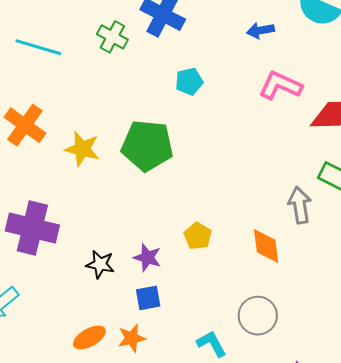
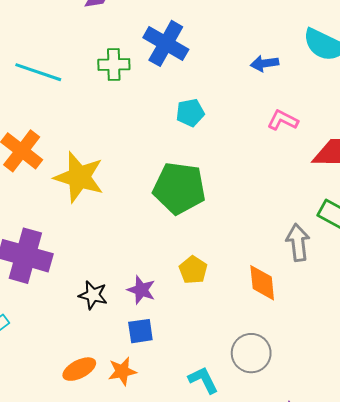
green cross: (112, 37) -> (114, 64), turned -32
pink L-shape: (280, 86) -> (283, 120), size x0.7
green pentagon: (147, 145) -> (179, 188), moved
yellow star: (82, 149) -> (79, 177), size x1.4

